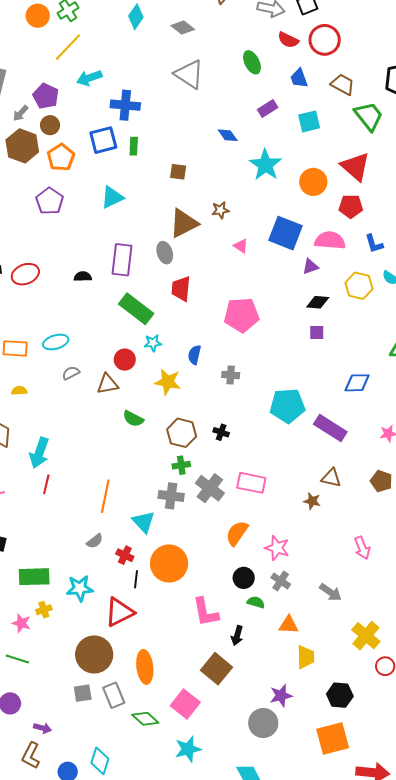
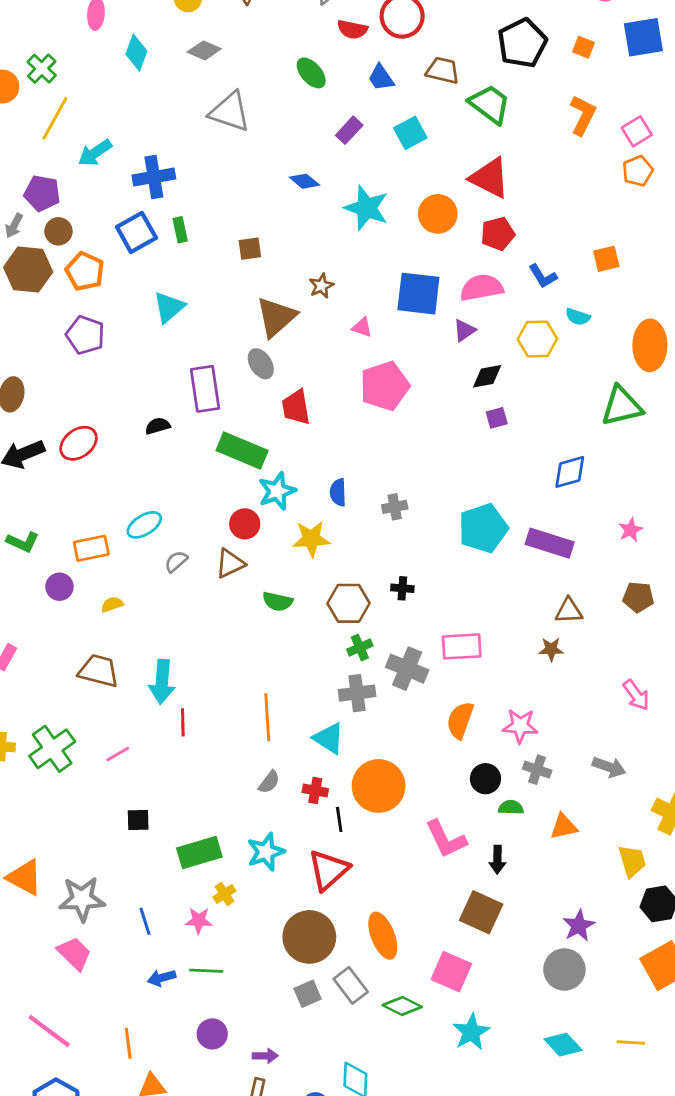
pink pentagon: (242, 315) -> (385, 386), moved
cyan star: (153, 343) -> (277, 491), size x1.5
yellow trapezoid: (306, 657) -> (632, 861), moved

